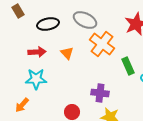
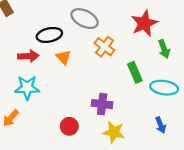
black ellipse: (48, 24) -> (49, 35), moved
orange cross: (102, 44) -> (104, 47), size x0.7

